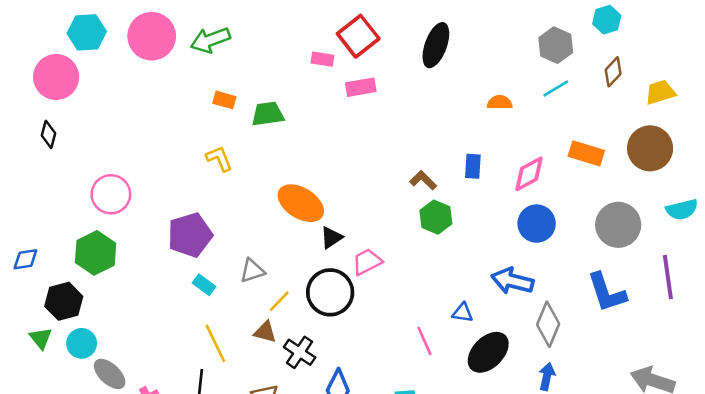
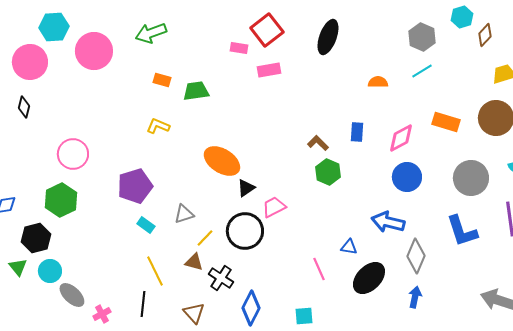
pink circle: (152, 36) -> (94, 51), moved
brown diamond: (613, 72) -> (485, 35), moved
yellow L-shape: (219, 159) -> (158, 126), turned -45

